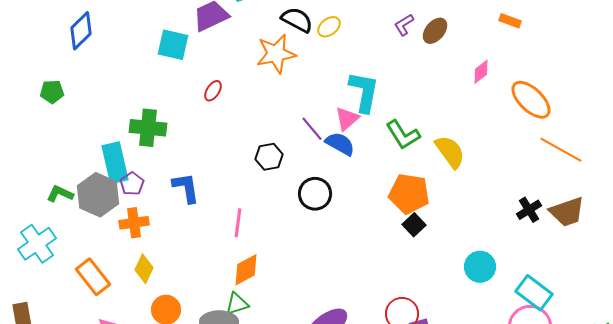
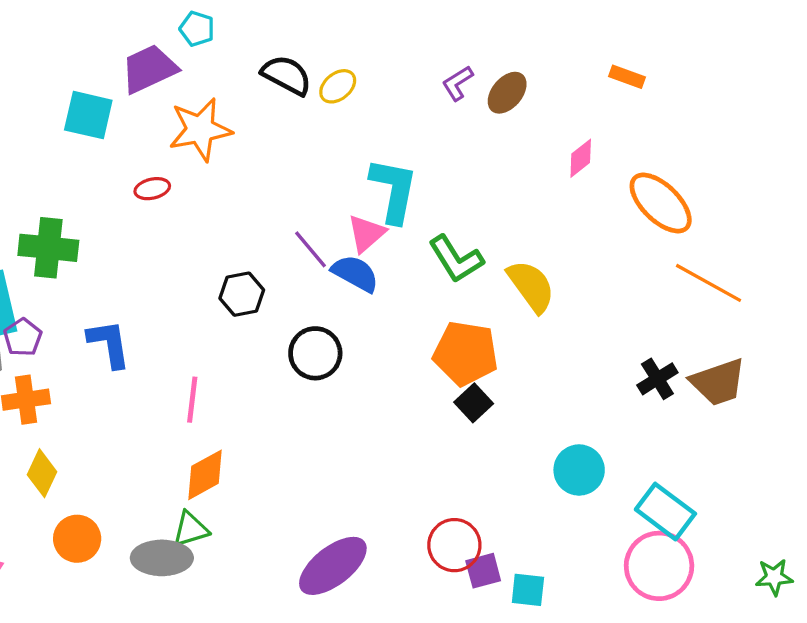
orange star: (276, 54) -> (200, 129), moved
red ellipse: (213, 91) -> (152, 189), turned 45

